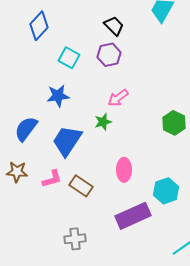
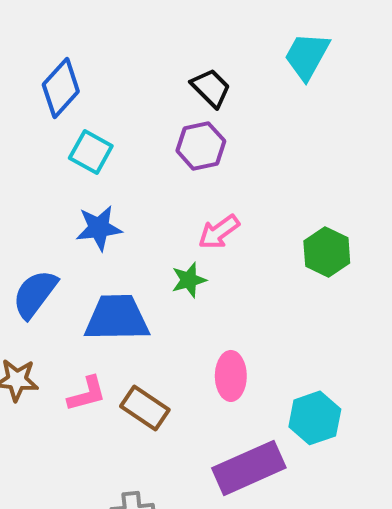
cyan square: (69, 58) -> (91, 152), moved
green hexagon: (174, 123) -> (327, 252), moved
blue trapezoid: (67, 141) -> (117, 318), turned 56

